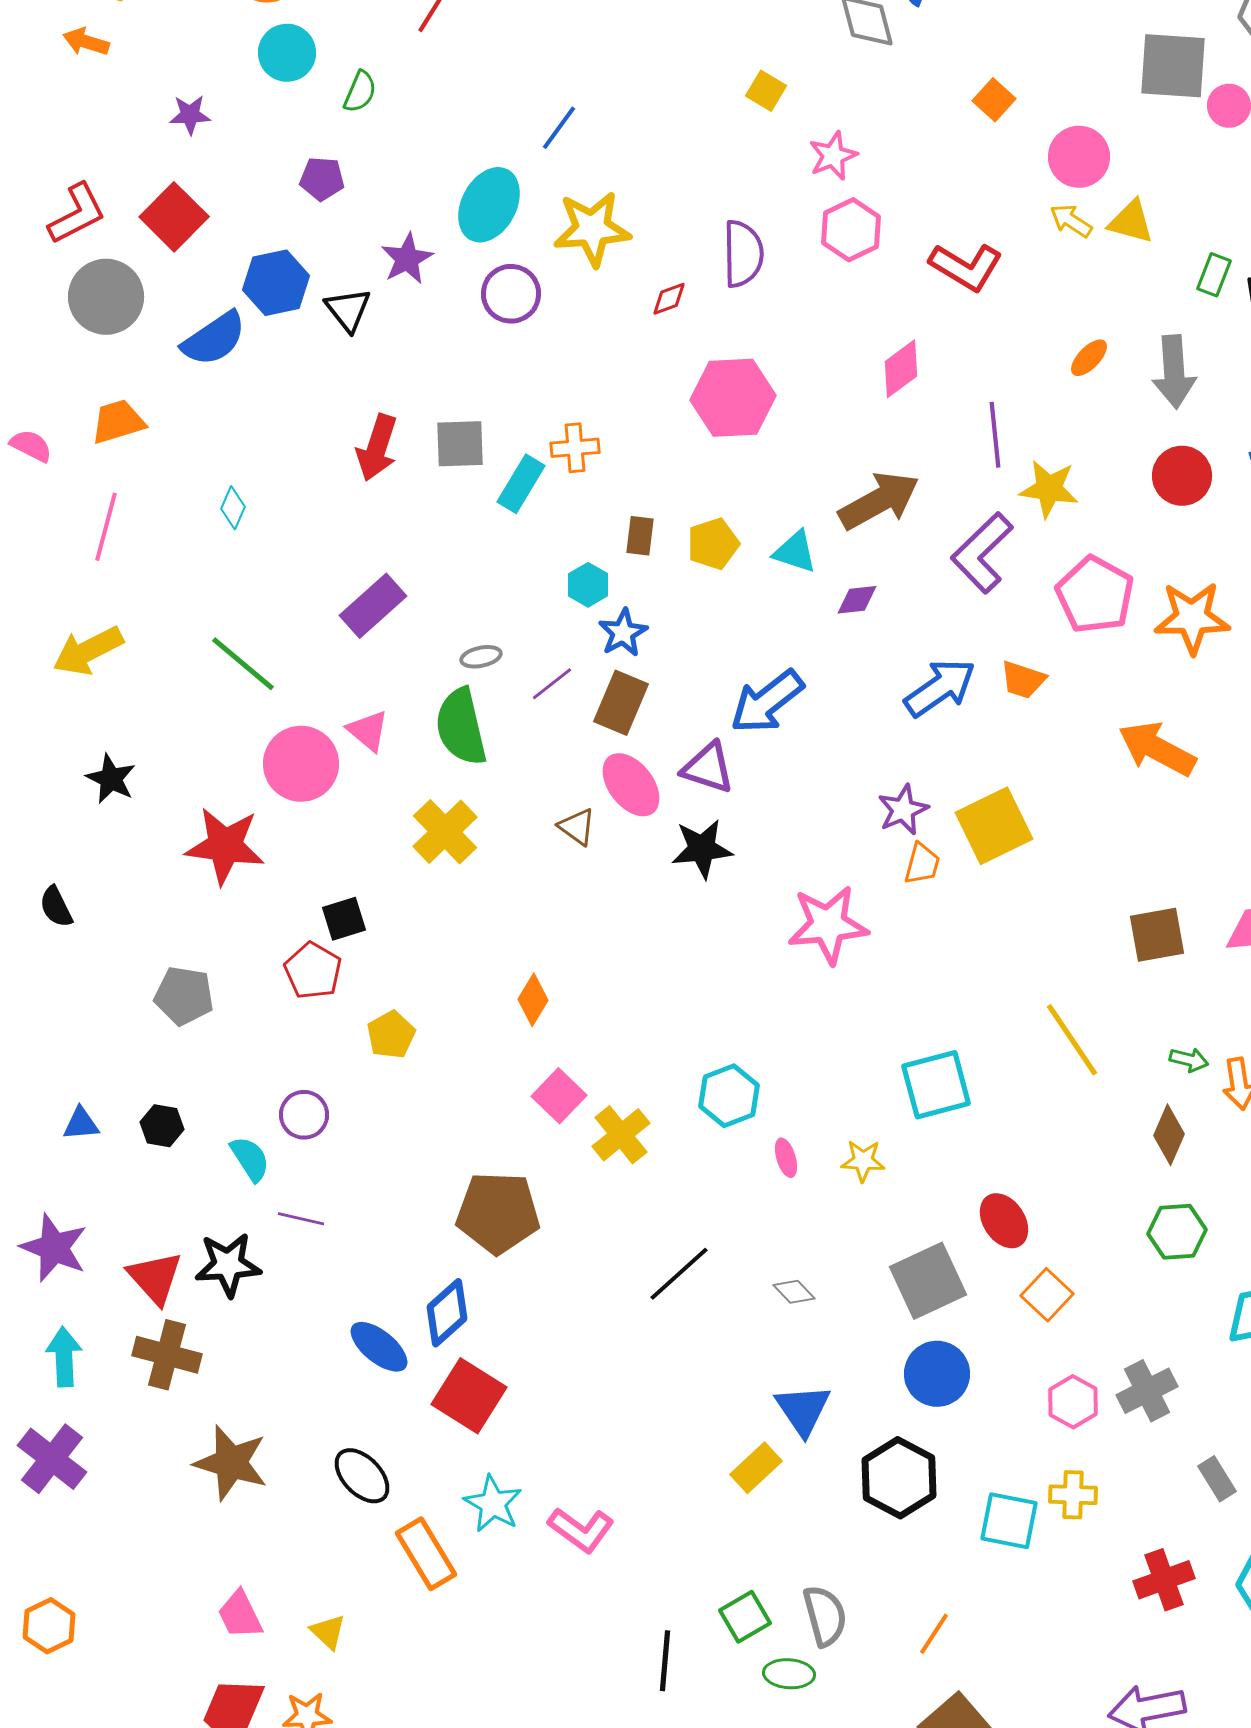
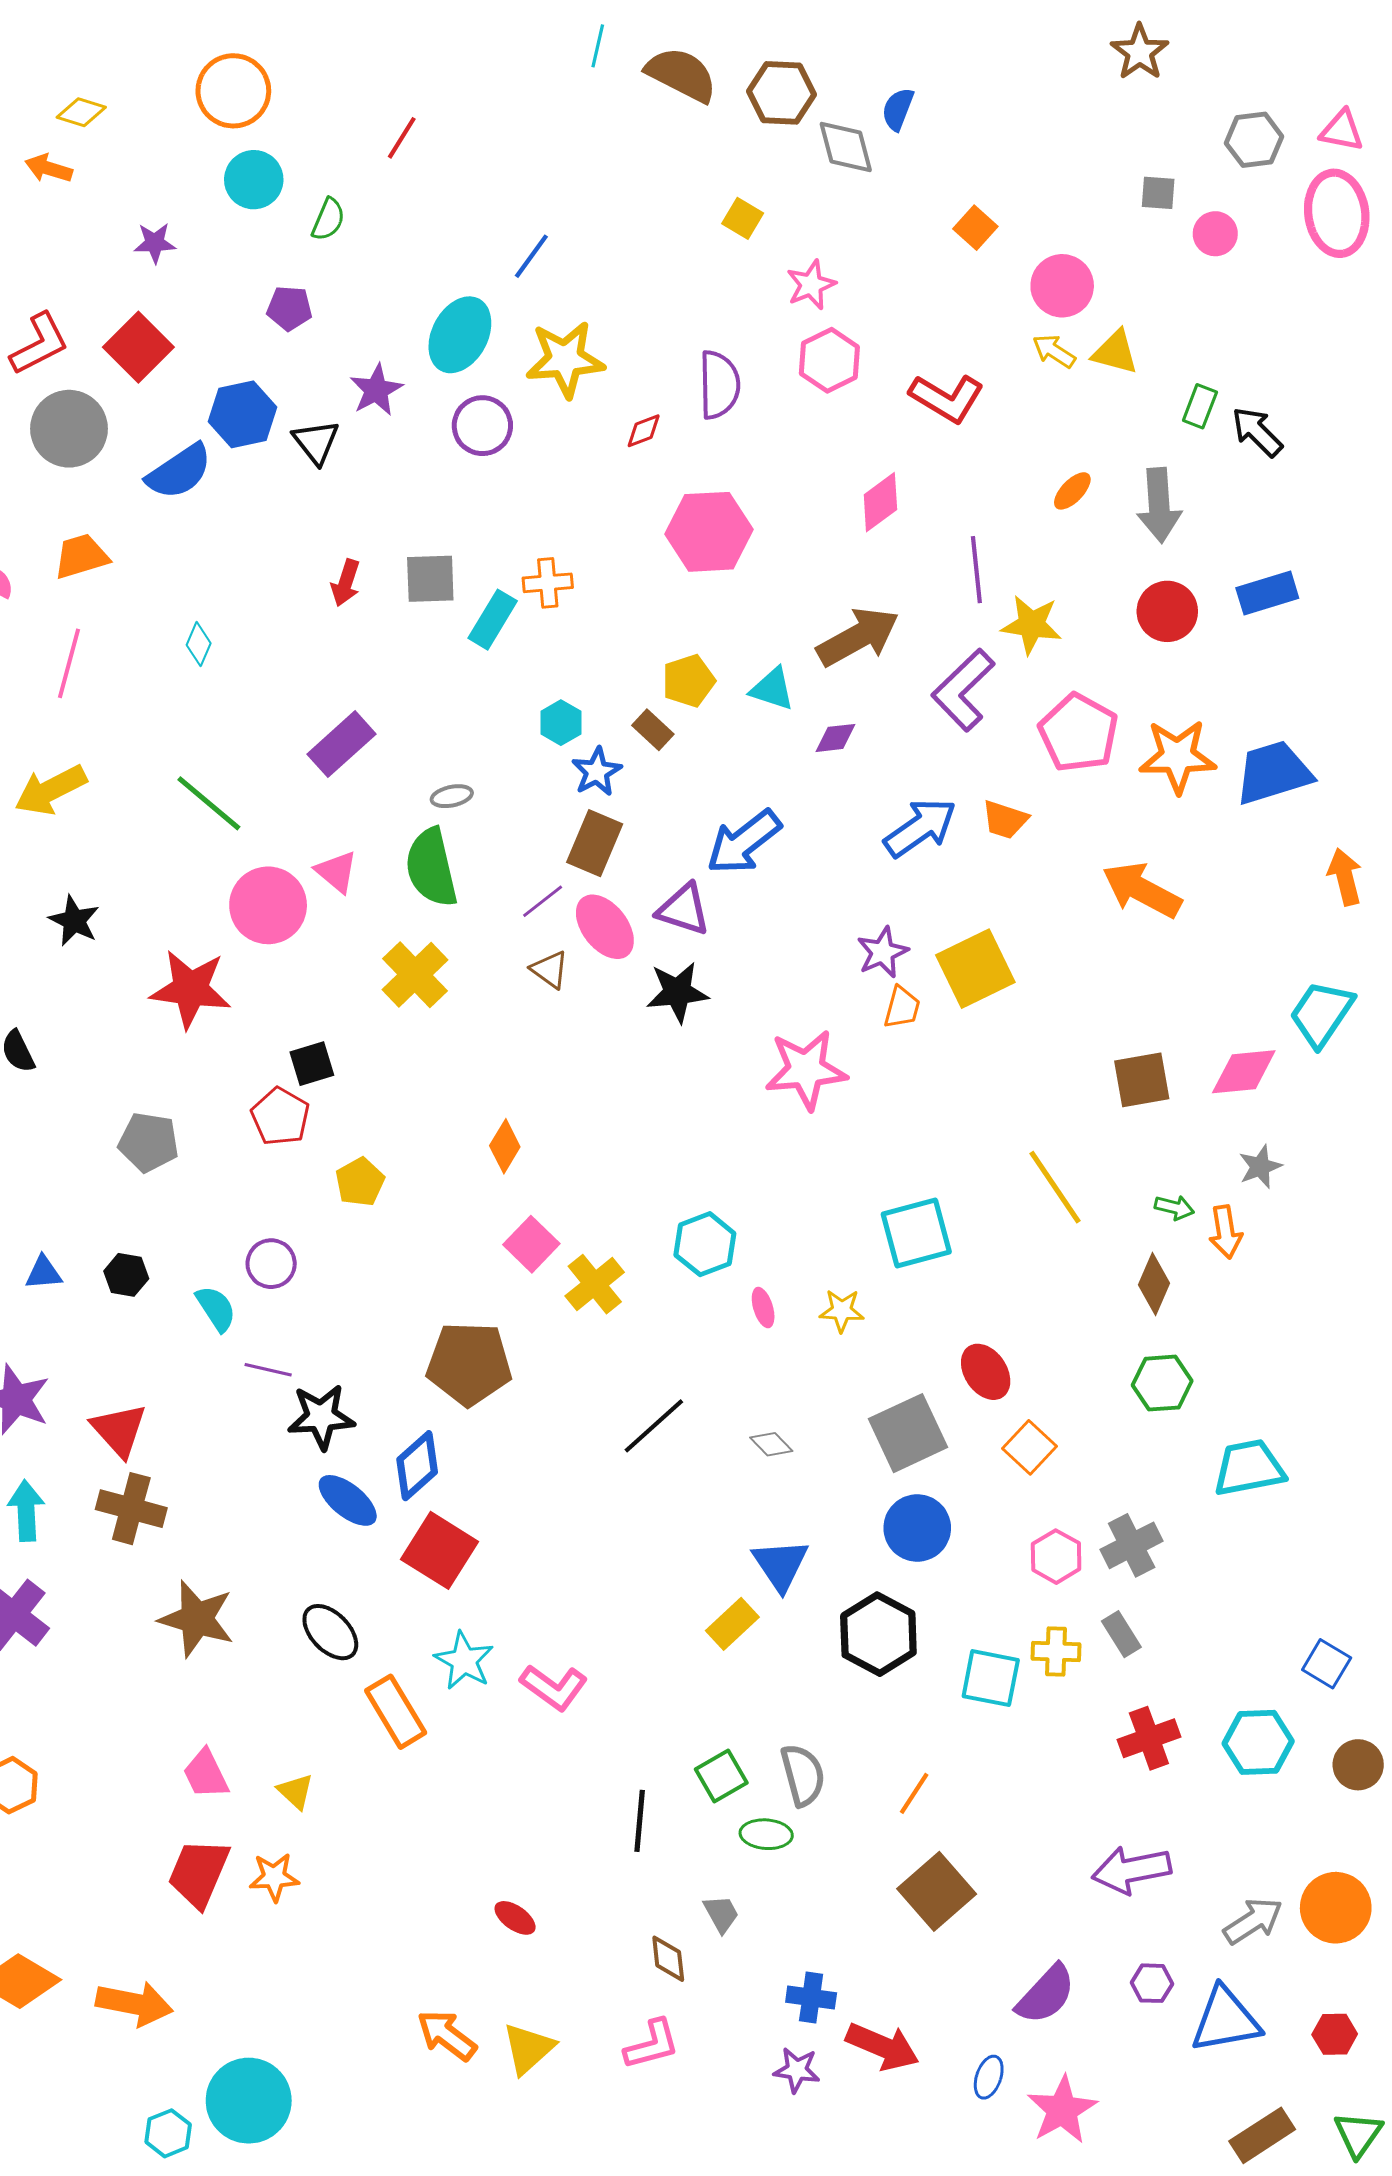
gray square: (1173, 66) -> (1158, 193), size x0.5
red arrow: (377, 448) -> (346, 583), size x0.7
brown rectangle: (640, 536) -> (653, 730), moved, turned -54
purple line: (552, 684) -> (543, 901), moved
black star: (228, 1265) -> (321, 1417), moved
gray rectangle: (1217, 1479) -> (1121, 1634), moved

